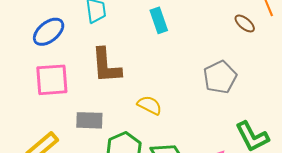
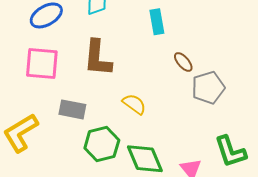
brown ellipse: (245, 23) -> (183, 62), moved

